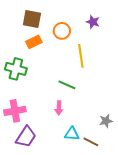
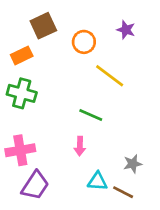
brown square: (32, 19) -> (43, 26), turned -36
orange rectangle: (34, 42) -> (22, 55), moved
yellow line: (81, 56) -> (110, 76), turned -45
gray star: (106, 121) -> (133, 164), moved

